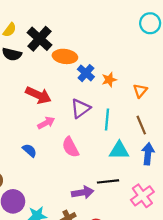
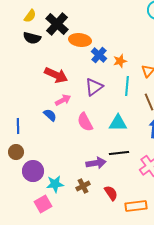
cyan line: (107, 119) -> (127, 86), moved
blue semicircle: (30, 150) -> (50, 115), moved
cyan triangle: (119, 150) -> (118, 123), moved

